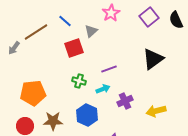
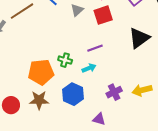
red square: (74, 48) -> (103, 15), moved
orange pentagon: (33, 93) -> (41, 72), moved
purple cross: (125, 101) -> (114, 92), moved

